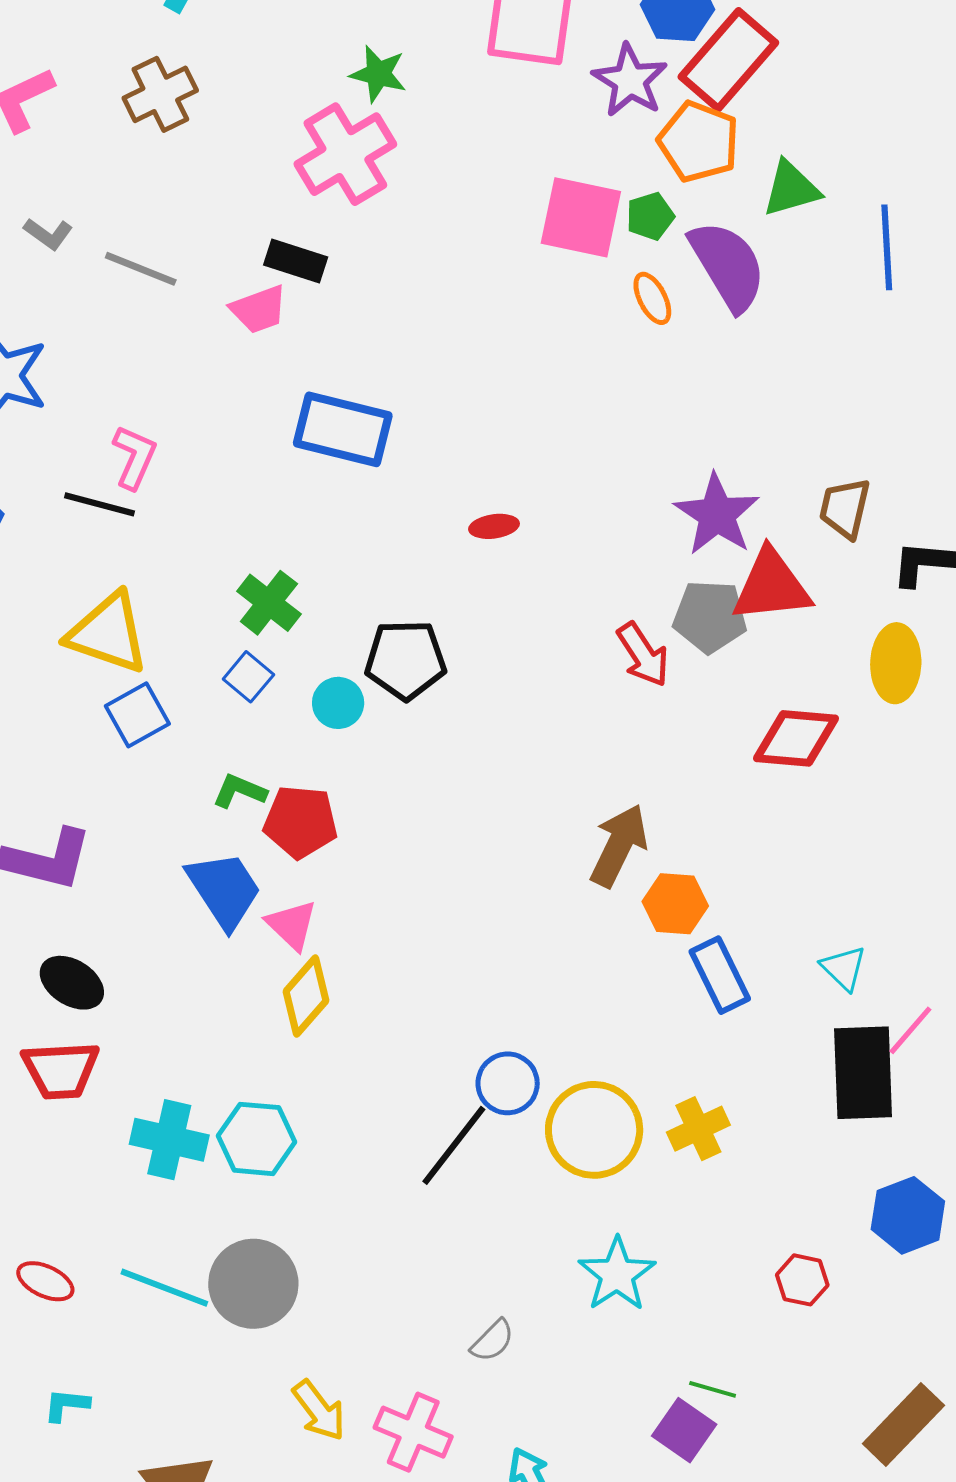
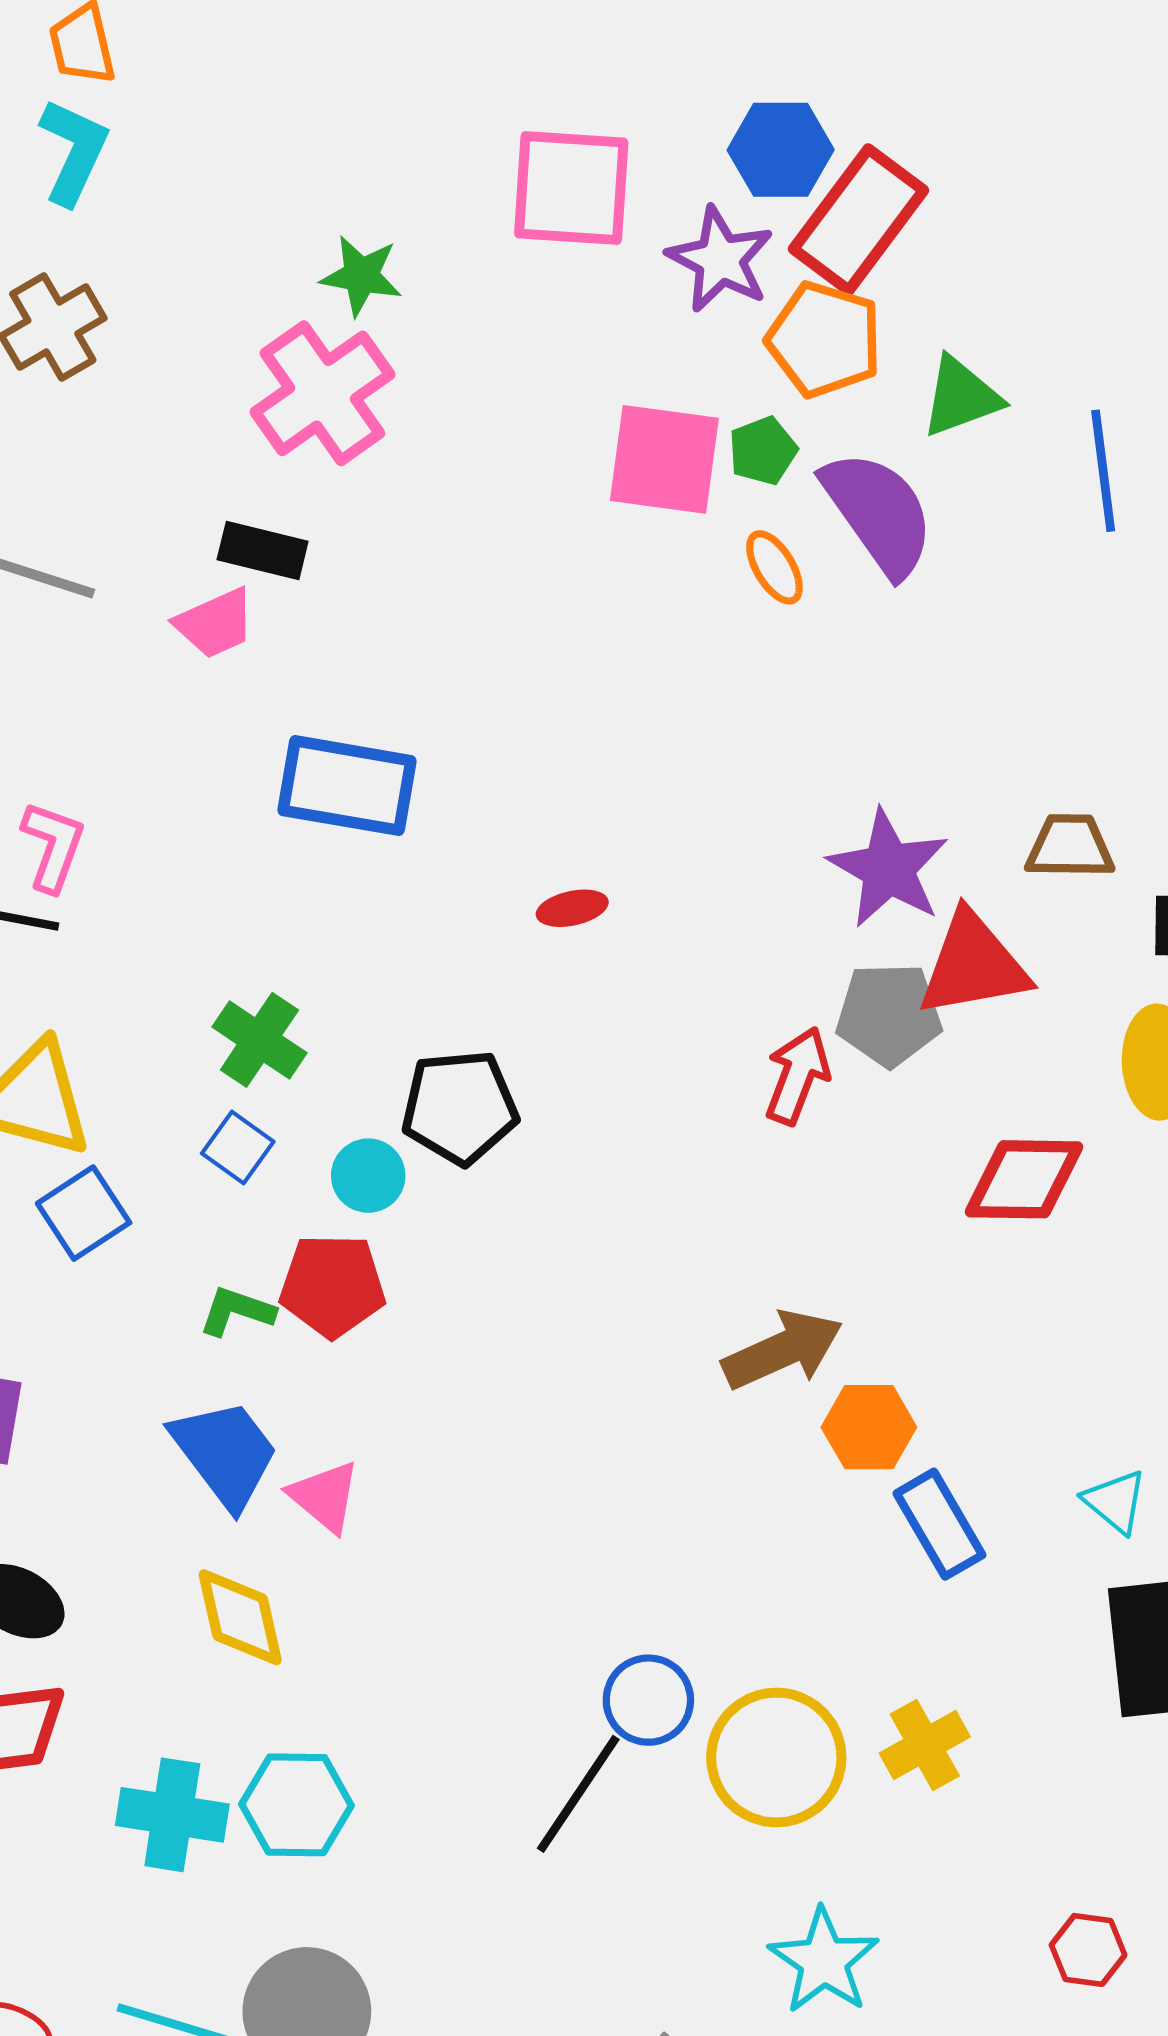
brown trapezoid: (845, 508) -> (1070, 846), turned 82
red arrow: (643, 655) -> (797, 1076), turned -122
red pentagon: (300, 822) -> (332, 1286), moved
brown arrow: (619, 846) -> (783, 1350), turned 44
yellow diamond: (306, 996) -> (240, 1617), moved, turned -50

